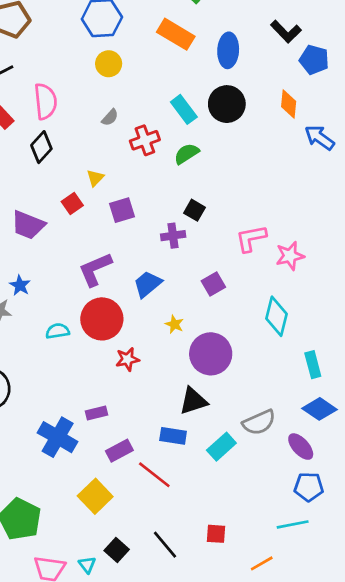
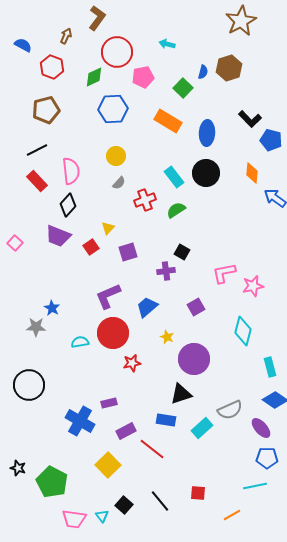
yellow circle: (109, 64) -> (116, 156), moved
purple trapezoid: (28, 225) -> (58, 236), moved

